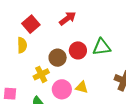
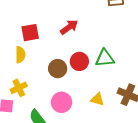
red square: (31, 24) -> (30, 33), turned 30
yellow cross: (41, 74) -> (19, 88), moved
yellow triangle: (82, 87) -> (97, 99), moved

